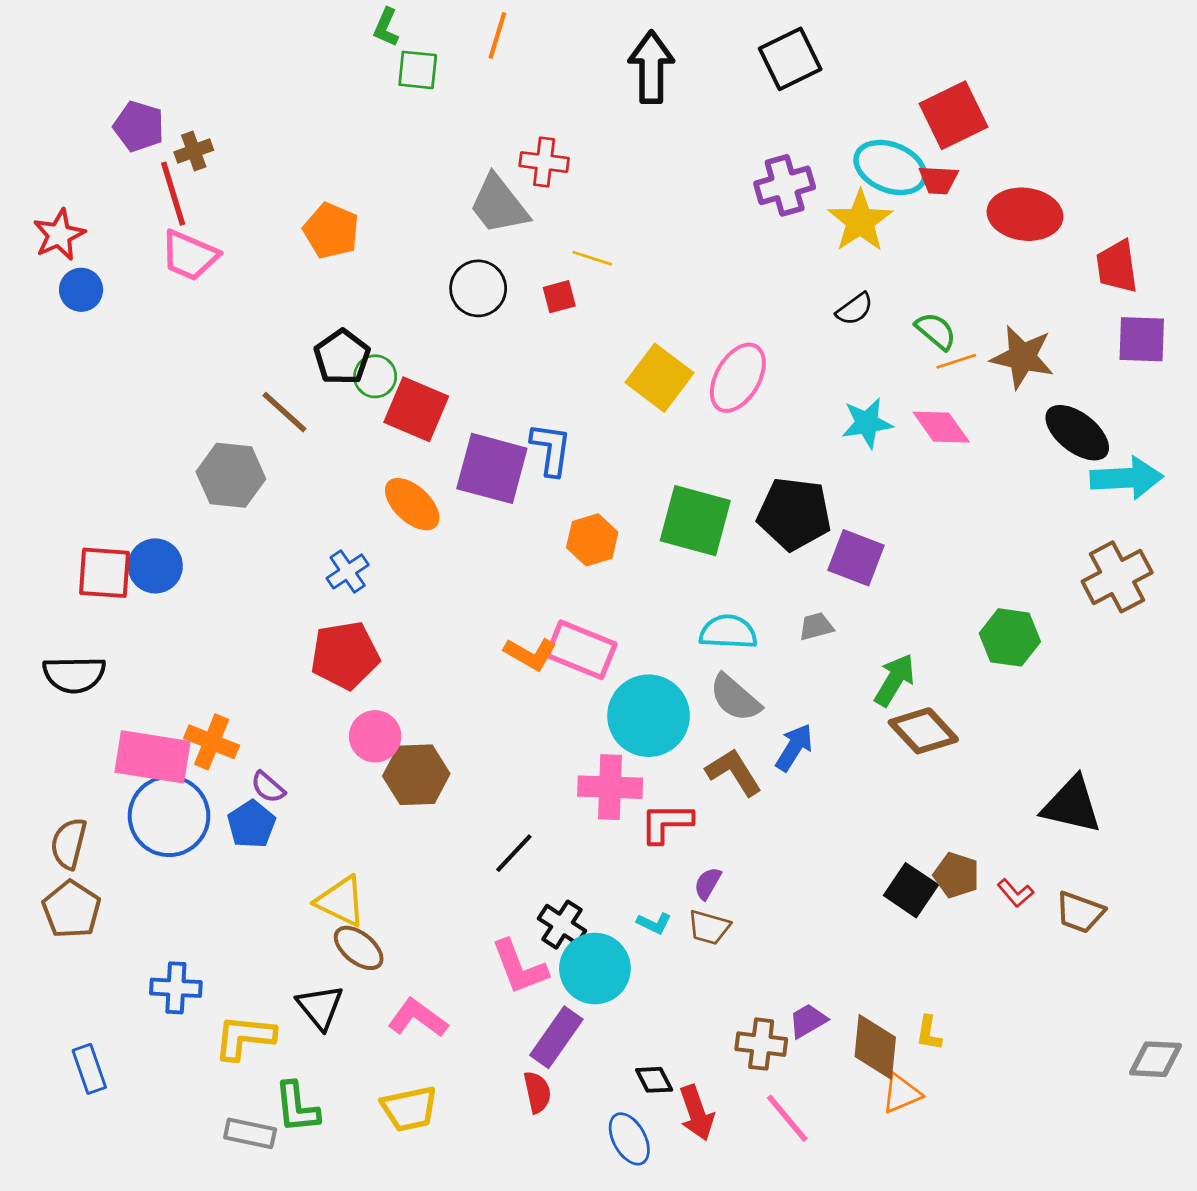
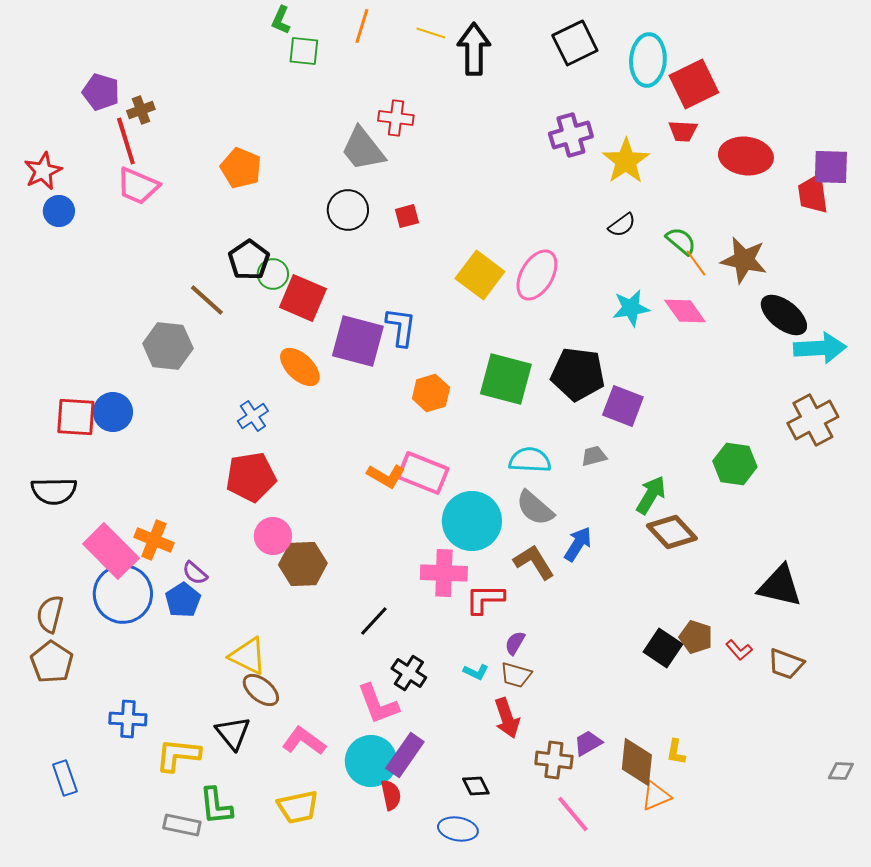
cyan ellipse: (890, 167) -> (648, 60), moved, turned 72
yellow line: (592, 258) -> (431, 33), moved
purple square: (1142, 339) -> (831, 167), moved
orange line: (956, 361) -> (696, 263), turned 72
pink rectangle: (153, 757) -> (111, 551), turned 36
cyan circle: (595, 969) -> (371, 761), moved
gray diamond: (1156, 1059) -> (841, 771), size x0.7
red arrow: (697, 1113) -> (507, 718), moved
blue ellipse: (629, 1139) -> (458, 829), turned -51

